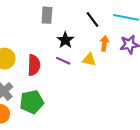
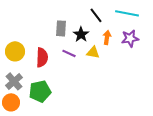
gray rectangle: (47, 15) -> (61, 28), moved
black star: (65, 40) -> (81, 34), moved

